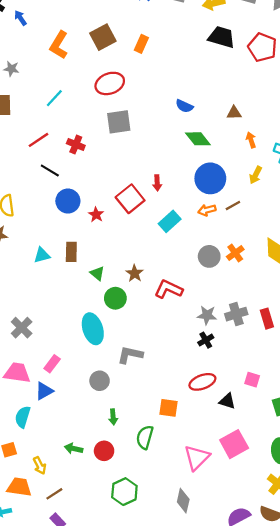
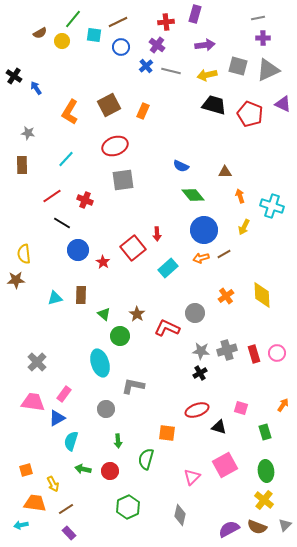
gray circle: (209, 256) -> (195, 313), moved
cyan semicircle: (23, 417) -> (71, 441), moved
pink triangle: (197, 458) -> (192, 477), size x0.7

